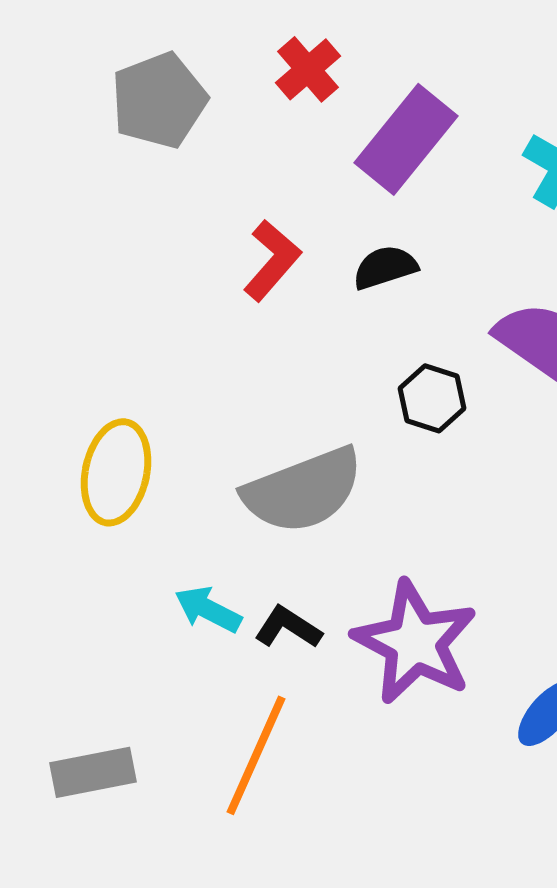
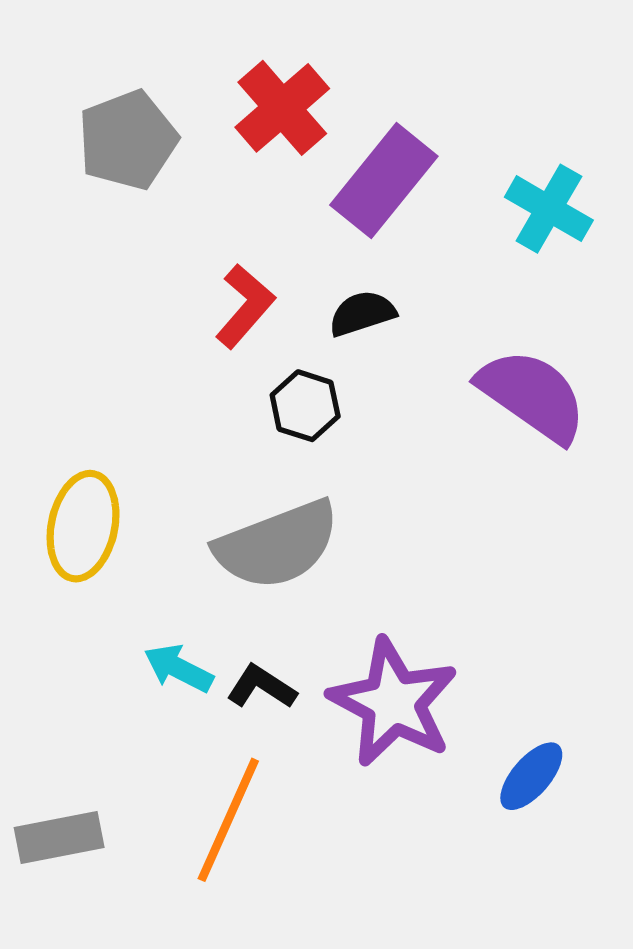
red cross: (308, 69) -> (282, 108), size x1.4
black hexagon: (432, 398) -> (305, 406), moved

